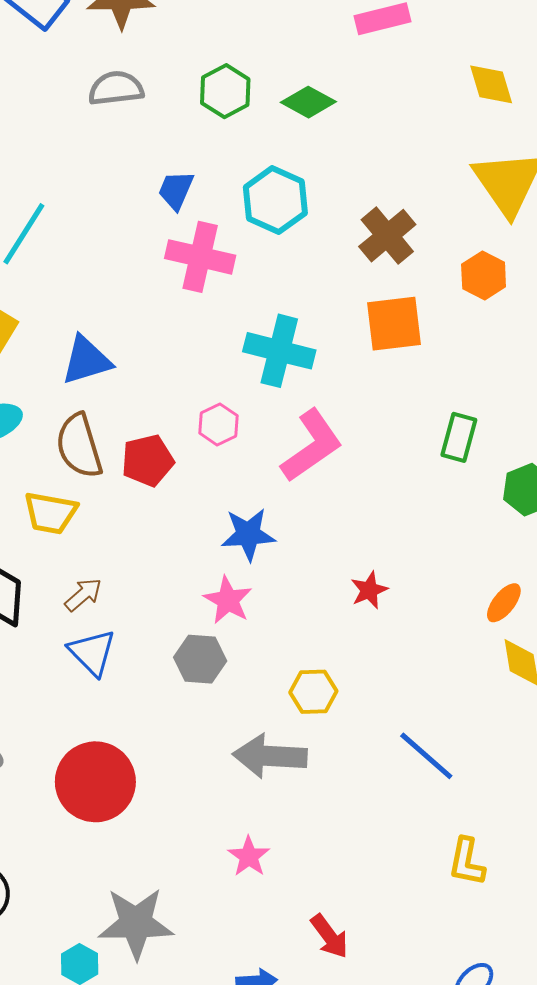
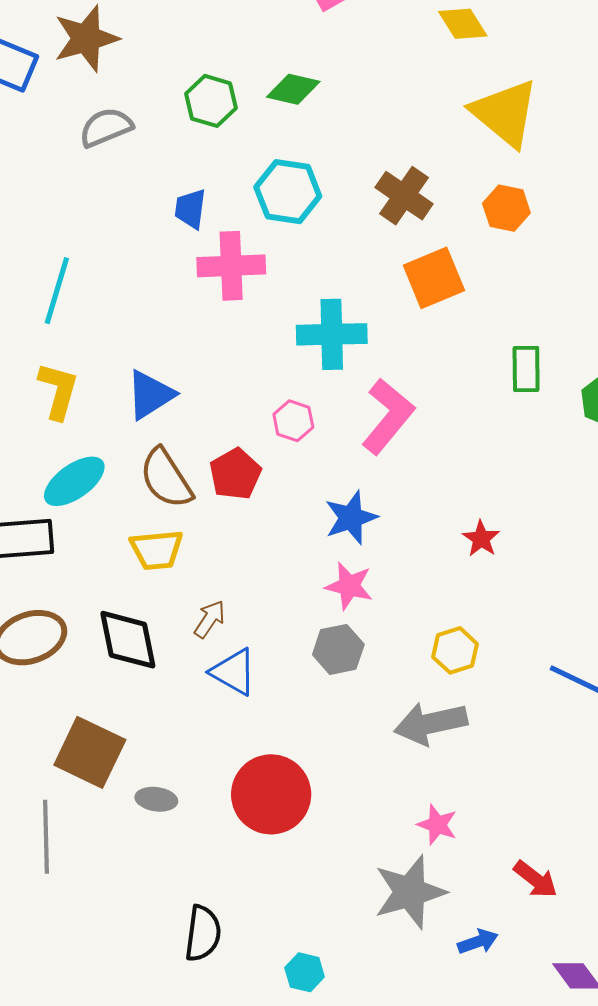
gray star: (136, 923) -> (410, 892), moved

